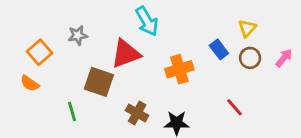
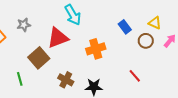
yellow triangle: (247, 28) -> (155, 23), moved, turned -48
blue rectangle: (219, 49) -> (125, 27), moved
brown square: (99, 82) -> (39, 58), turned 30

